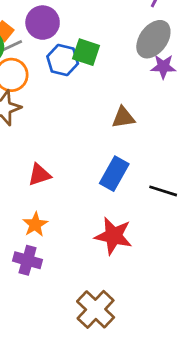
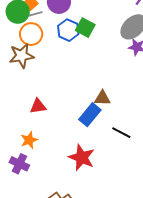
brown triangle: (123, 117) -> (102, 98), moved

